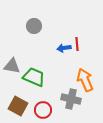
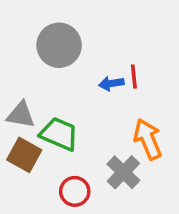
gray circle: (34, 26) -> (59, 45), size x1.6
gray cross: (71, 99) -> (123, 172), turned 30
brown square: (18, 106) -> (24, 155), moved

